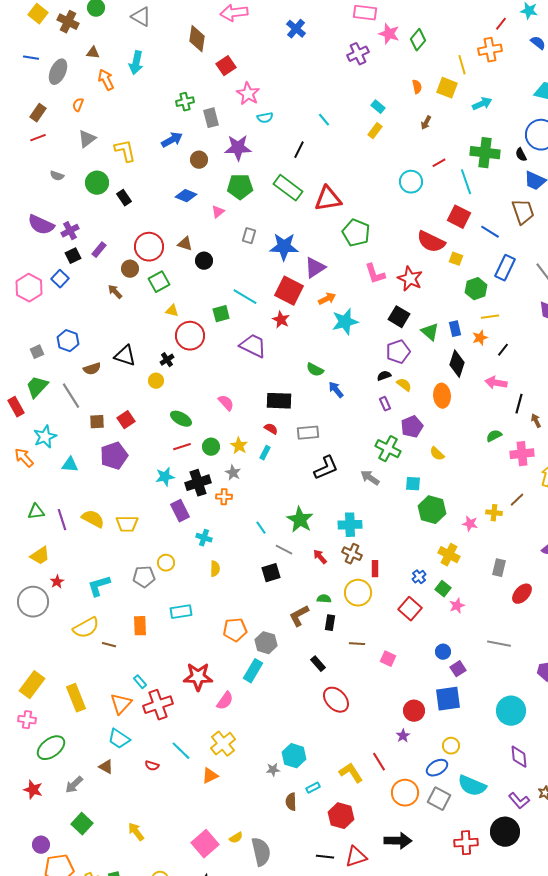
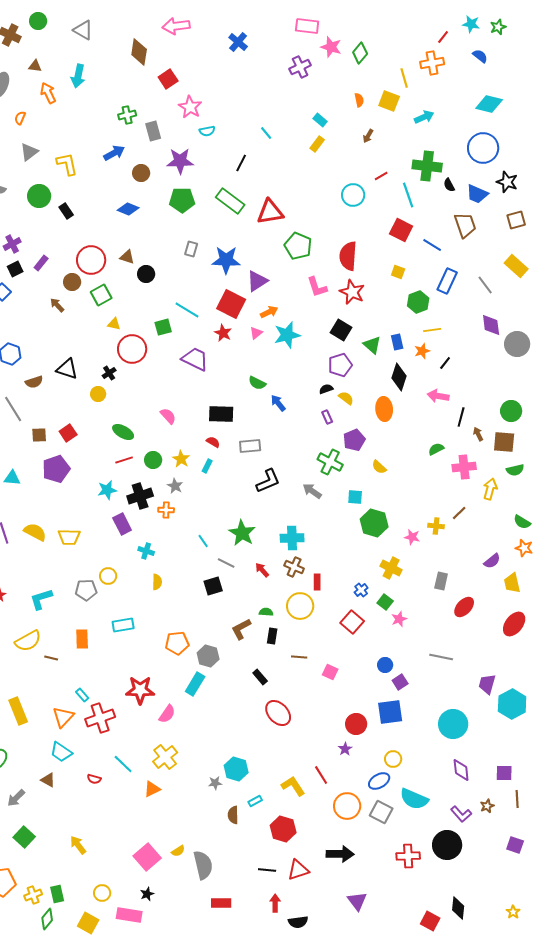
black semicircle: (521, 155) -> (449, 185), moved
pink triangle: (218, 212) -> (256, 333), moved
red semicircle: (431, 242) -> (348, 256), moved, turned 68

